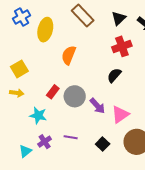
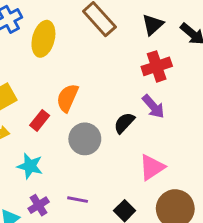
orange semicircle: (69, 55) -> (67, 98), moved
black semicircle: (114, 75) -> (124, 123), moved
red rectangle: (53, 92) -> (40, 120), moved
purple arrow: (97, 106) -> (153, 106), moved

